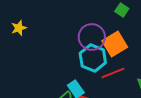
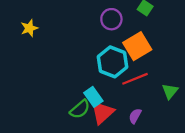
purple circle: (92, 37) -> (111, 19), moved, size x0.7

